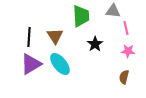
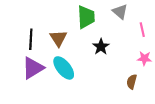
gray triangle: (113, 11) -> (120, 12), turned 35
pink line: (126, 28) -> (142, 30), moved
pink star: (128, 51) -> (144, 58), moved

